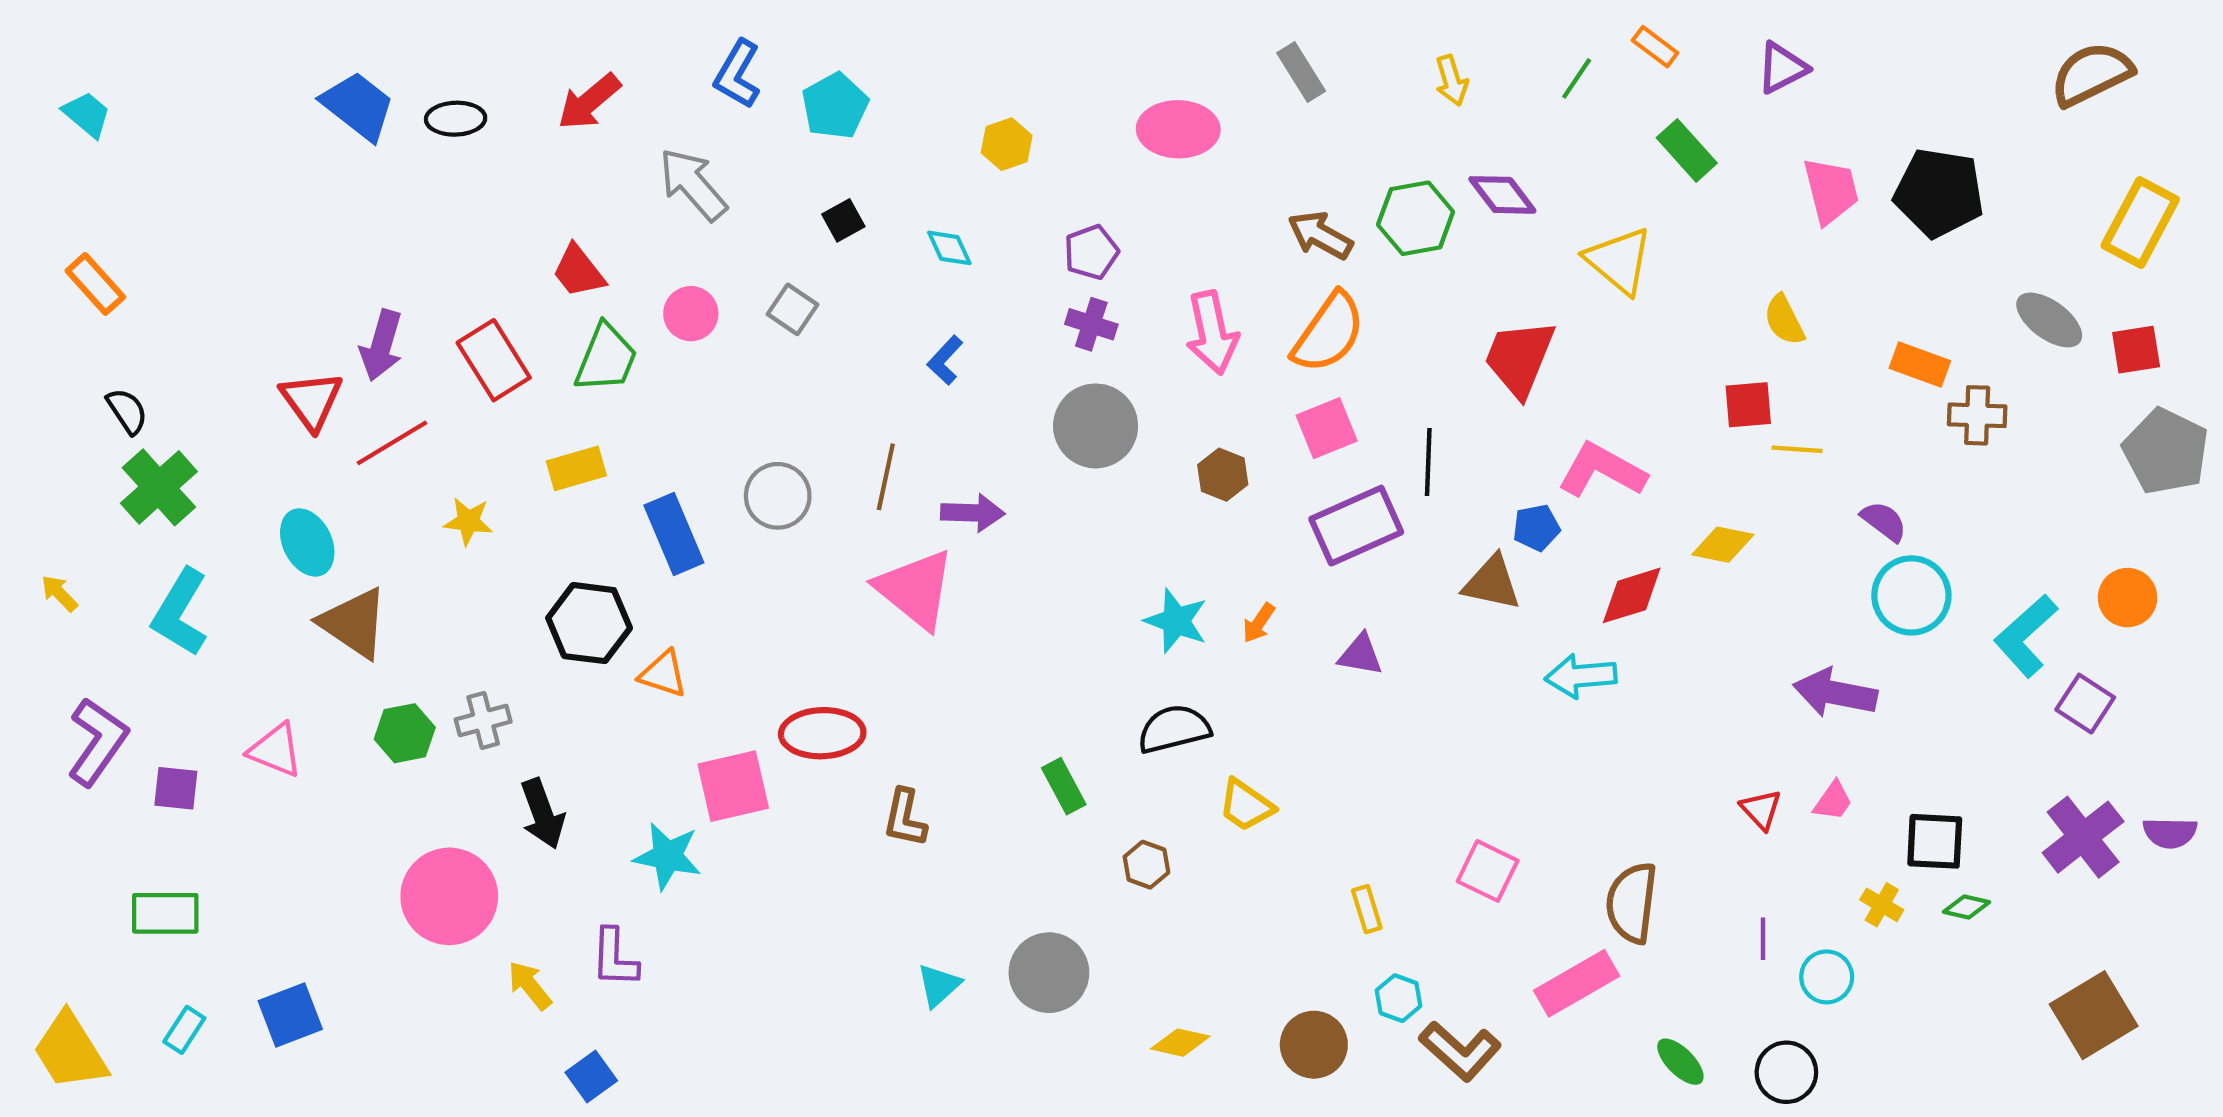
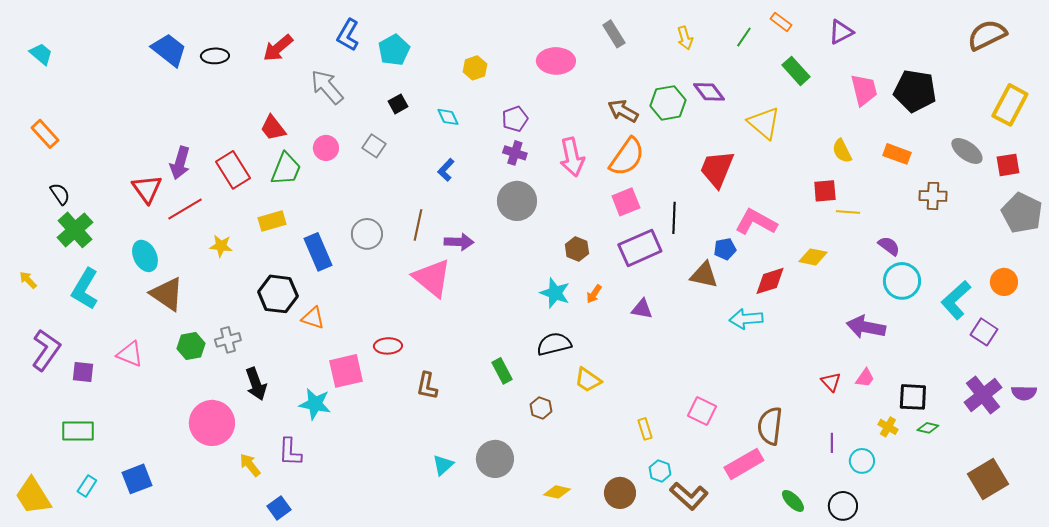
orange rectangle: (1920, 364) -> (897, 154), moved
brown hexagon: (1223, 475) -> (577, 249), moved
red ellipse: (822, 733) -> (388, 346), size x0.7

